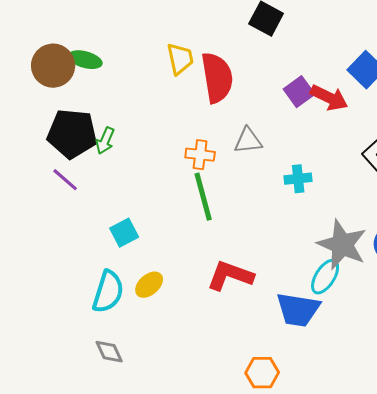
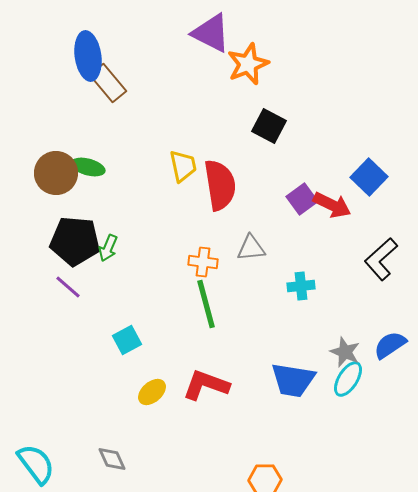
gray star: (342, 245) -> (345, 352), size x0.6
red L-shape: (230, 276) -> (206, 385), moved
cyan ellipse: (325, 277) -> (348, 379), moved
cyan semicircle: (108, 292) -> (36, 464), moved, turned -54
blue trapezoid: (298, 310) -> (293, 380), moved

